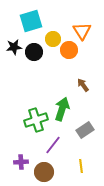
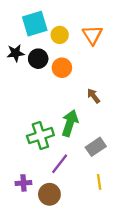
yellow circle: (53, 39) -> (60, 35), moved
orange circle: (69, 50) -> (62, 68), moved
yellow line: (81, 166) -> (99, 182), moved

